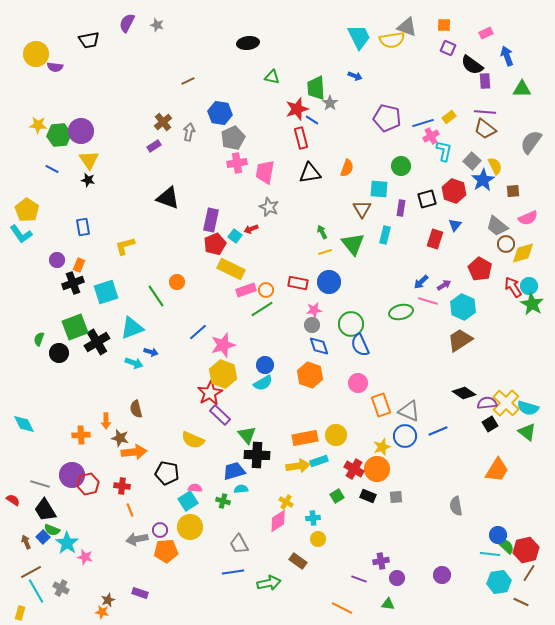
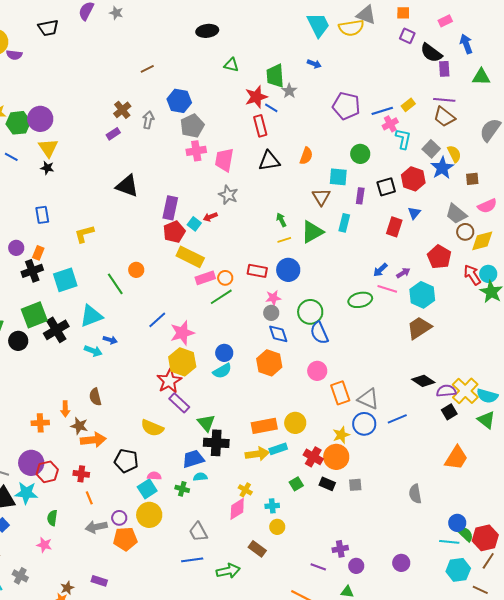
green triangle: (353, 244) -> (312, 232), turned 40
green semicircle: (52, 530) -> (52, 518), moved, turned 77
cyan star: (67, 543) -> (26, 493), moved, turned -30

